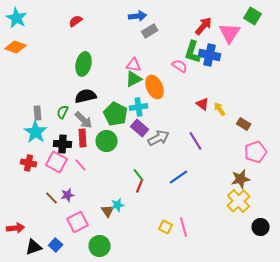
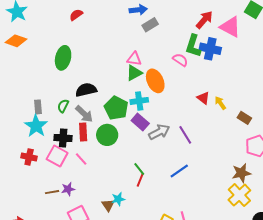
pink triangle: (230, 33) -> (230, 27), turned -35
green ellipse: (84, 64) -> (63, 58), moved
purple line: (196, 141) -> (185, 135), moved
brown line: (52, 198) -> (52, 192), turned -56

